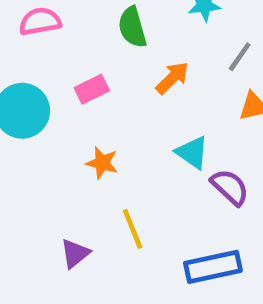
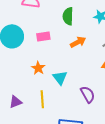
cyan triangle: (192, 153) -> (60, 78), moved

